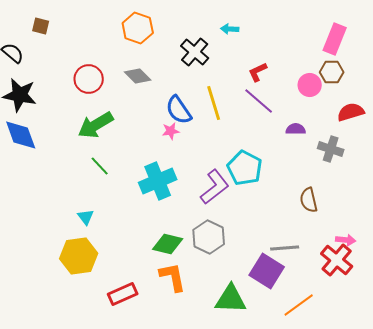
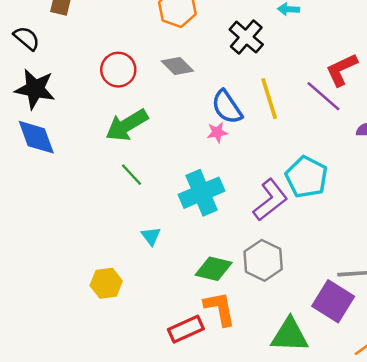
red L-shape: (258, 72) -> (342, 70), moved, size x1.4
cyan triangle: (86, 217) -> (151, 236), moved
yellow hexagon: (79, 256) -> (106, 283), size x0.7
red rectangle: (123, 294) -> (186, 329), moved

